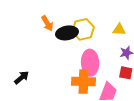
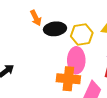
yellow hexagon: (83, 29) -> (82, 34), moved

